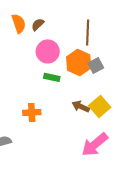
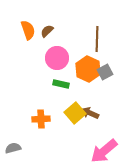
yellow square: (100, 106) -> (75, 113), moved

